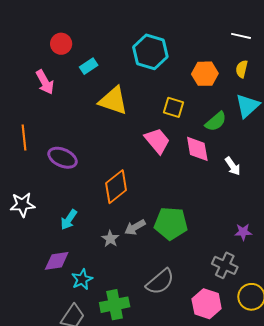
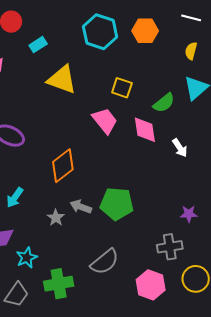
orange hexagon: (205, 74) -> (145, 31), moved
gray arrow: (135, 227) -> (81, 207), turned 50
gray cross: (225, 265) -> (170, 247), turned -35

